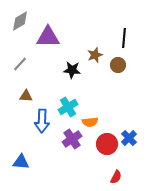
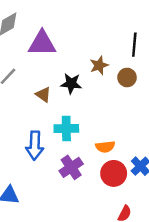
brown triangle: (26, 96) -> (43, 94), moved, turned 32
cyan cross: (68, 107) -> (66, 128), turned 30
orange semicircle: (90, 122) -> (105, 147), moved

